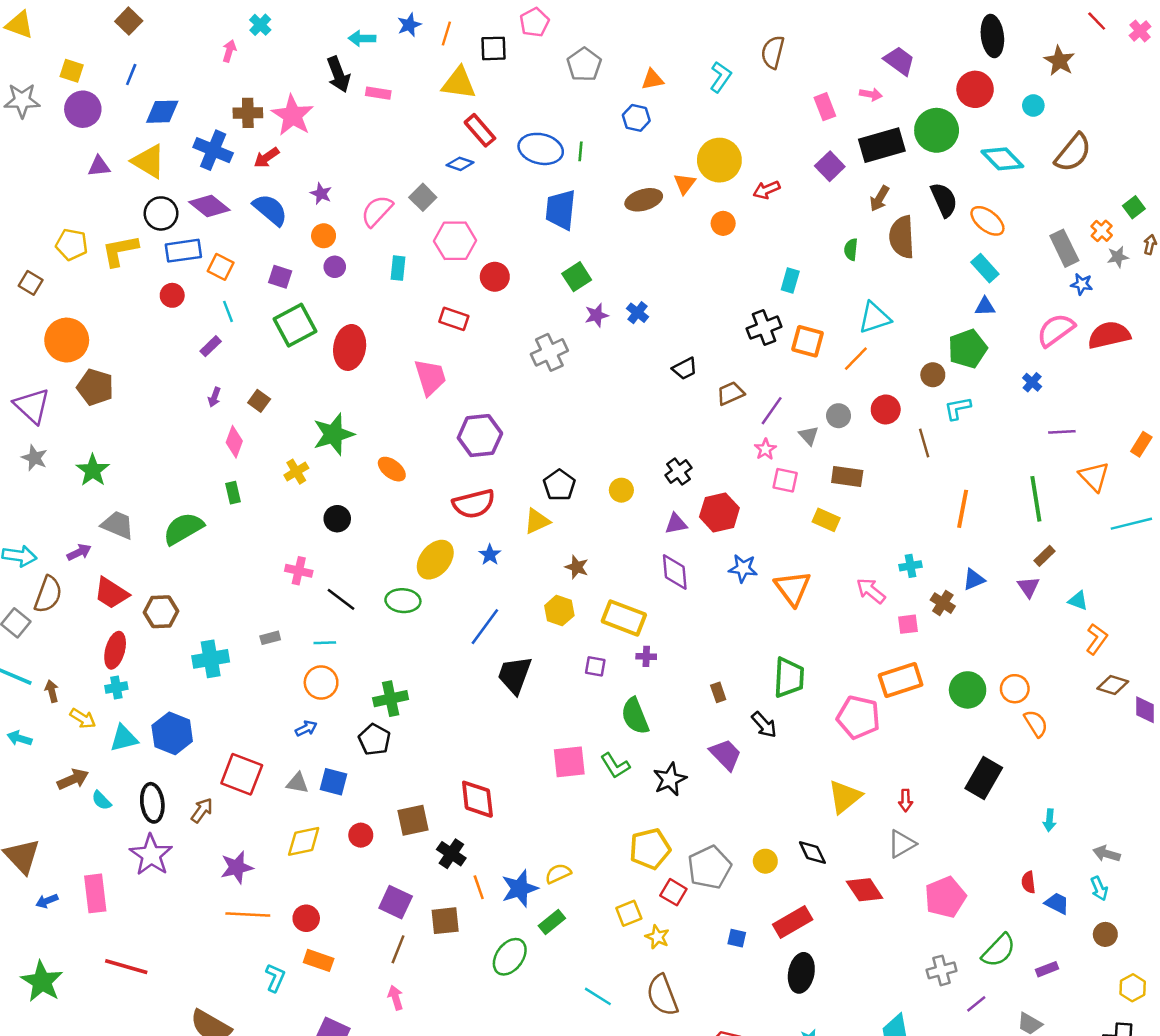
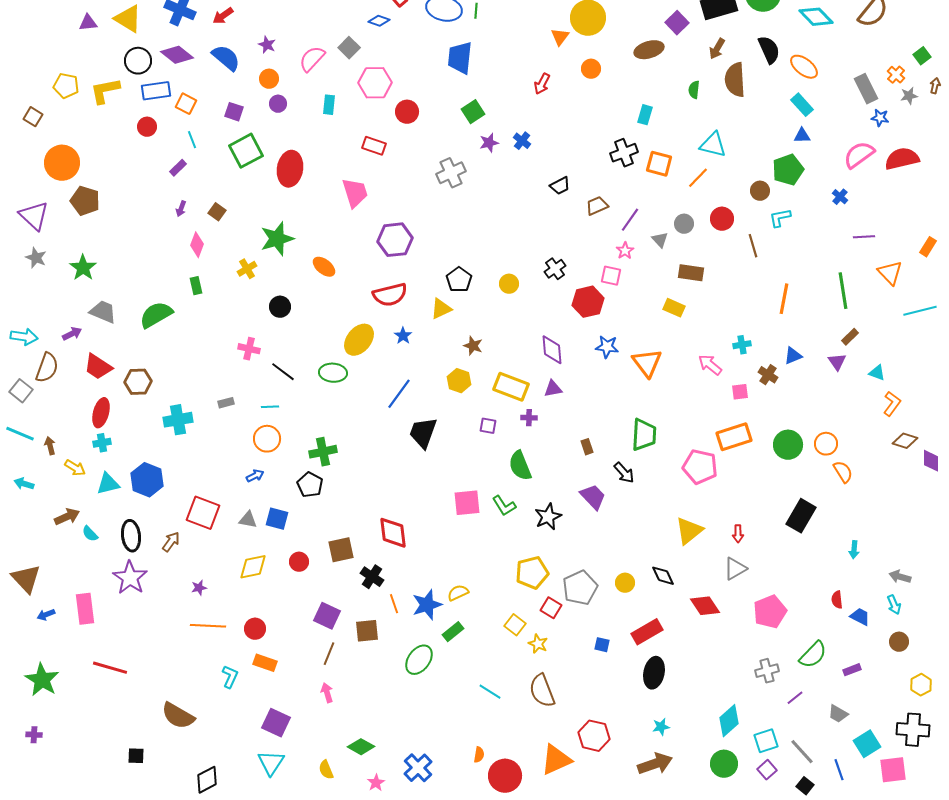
red arrow: (767, 190) -> (542, 84), moved, turned -40
brown ellipse: (644, 200) -> (649, 50), moved
cyan triangle: (875, 318) -> (713, 145), turned 32
pink square: (785, 480) -> (611, 276), moved
purple triangle: (676, 524) -> (553, 389), moved
purple star: (237, 867) -> (199, 588), size x0.6
yellow square: (629, 913) -> (515, 625), turned -30

